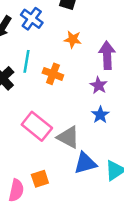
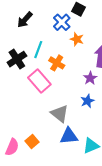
blue cross: (32, 19) -> (62, 22), moved
pink rectangle: (37, 126) -> (39, 81), moved
orange square: (40, 179) -> (32, 142), turned -32

